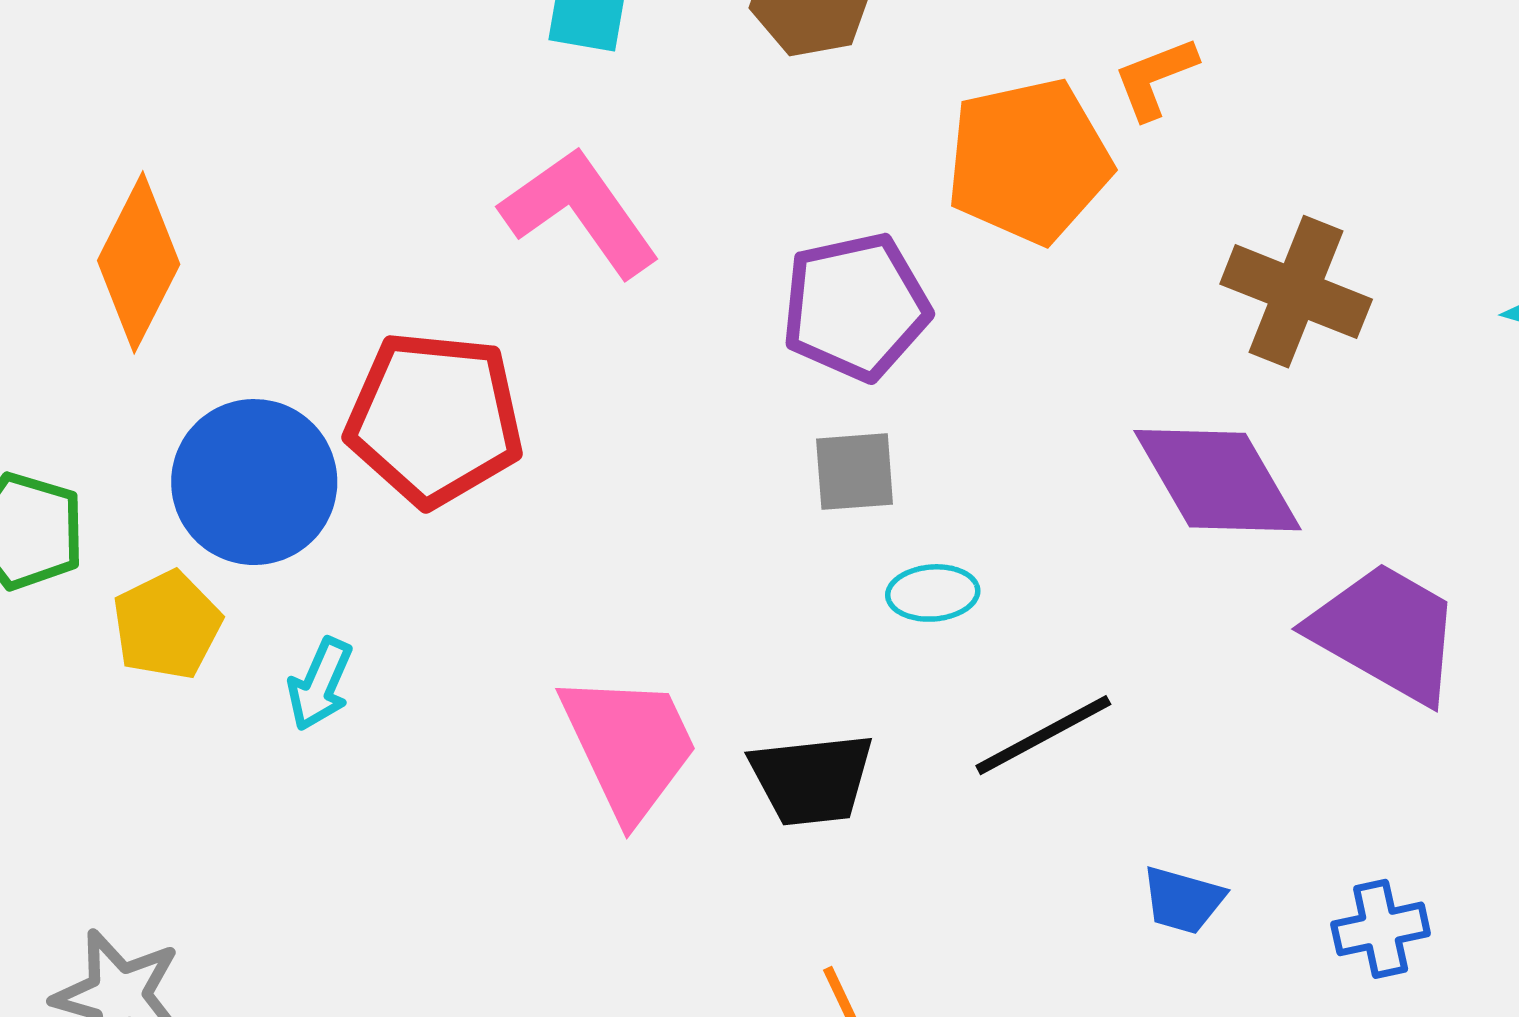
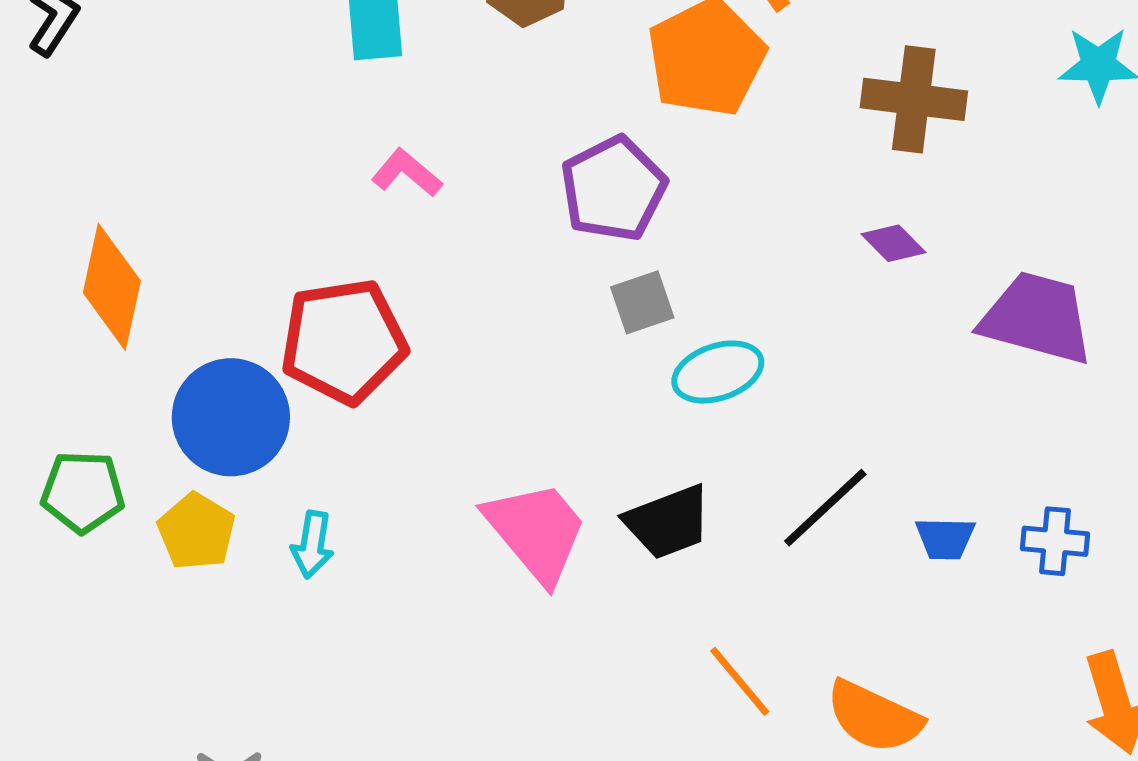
pink L-shape: (580, 212) -> (407, 173), size x0.6
purple diamond: (1217, 480) -> (894, 243), size x0.5
cyan ellipse: (933, 593) -> (718, 372), size x1.4
black line: (1043, 735) -> (825, 508), moved
blue cross: (1381, 929) -> (1055, 541), moved, turned 32

